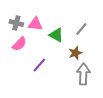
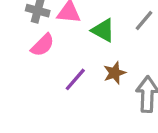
brown star: (75, 53) -> (115, 73), moved

